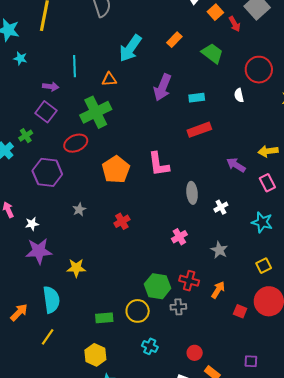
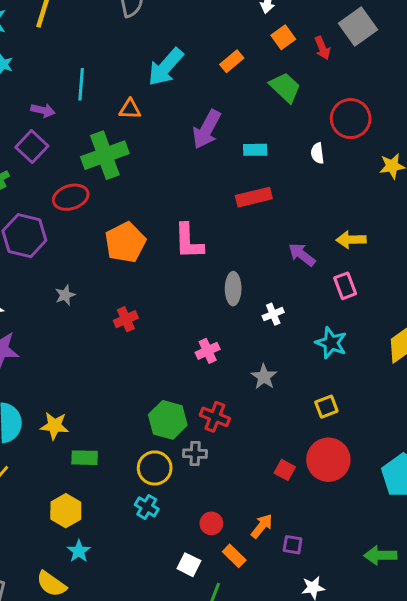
orange square: (215, 12) -> (283, 37), moved
yellow star: (76, 268) -> (54, 426), moved
orange arrow: (218, 290) -> (262, 526), moved
yellow circle: (138, 311) -> (155, 468), moved

